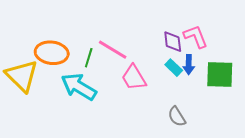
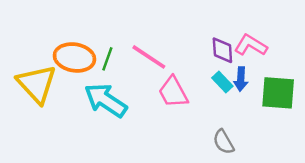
pink L-shape: (196, 37) -> (251, 45), turned -40
green line: (89, 58) -> (107, 59), moved

